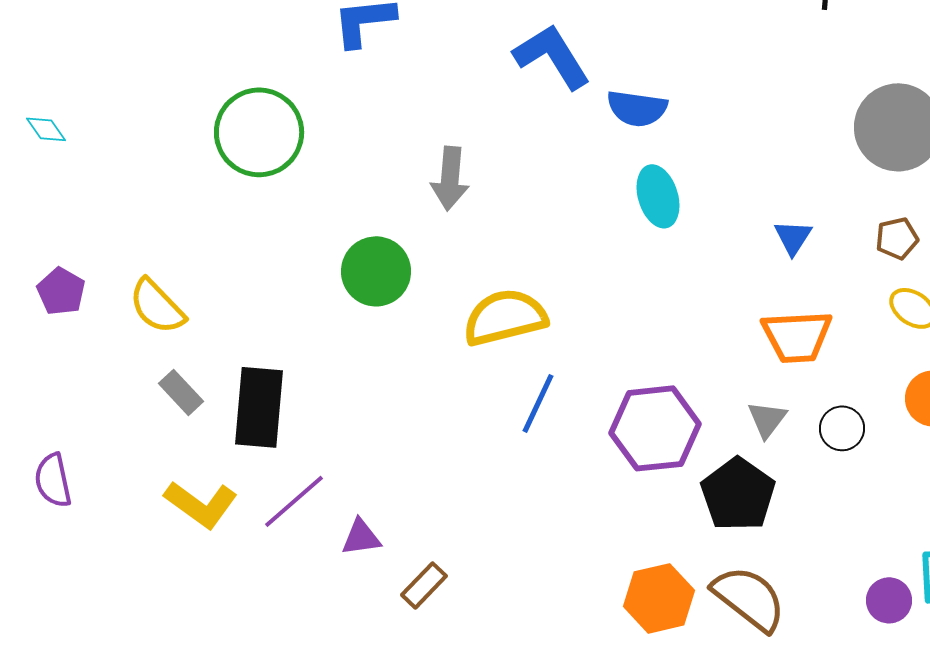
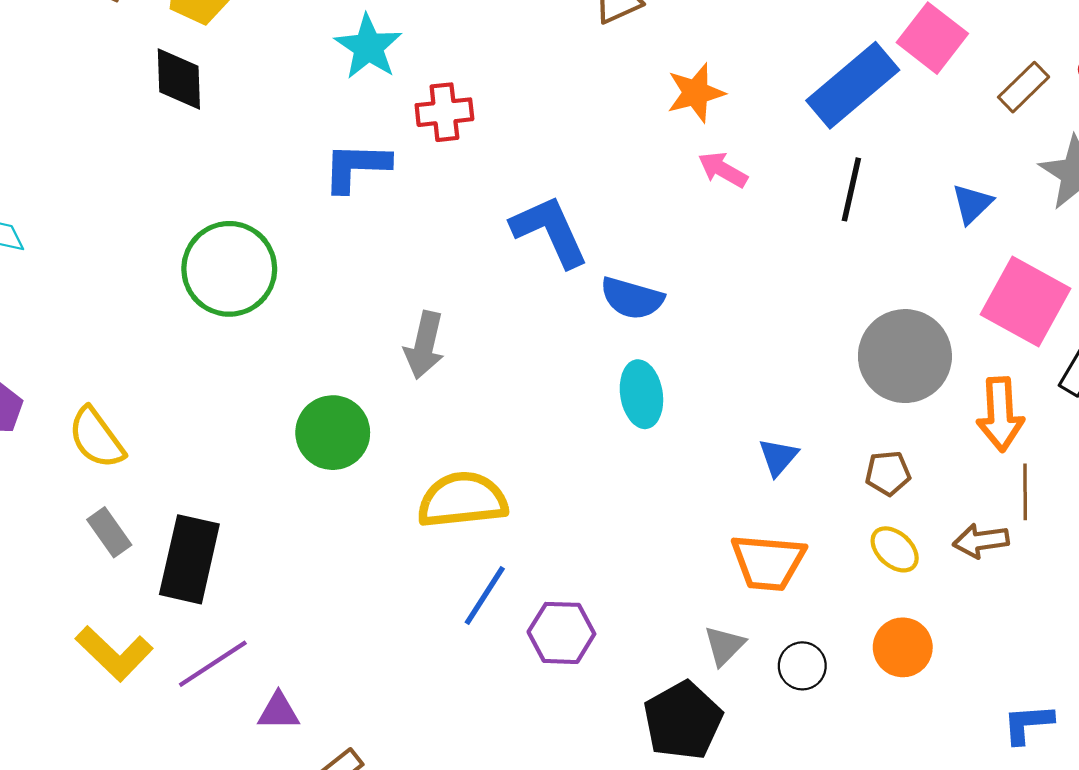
purple hexagon: (655, 428) -> (561, 633), moved, size x0.7

